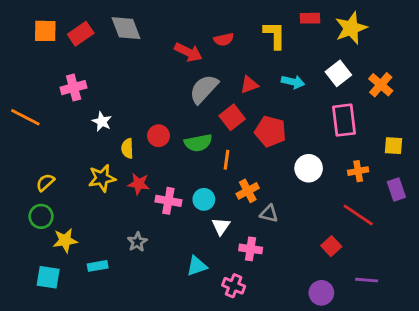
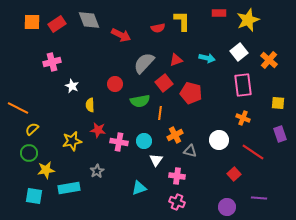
yellow L-shape: (275, 35) -> (182, 21), moved
red arrow: (188, 52) -> (121, 35), moved
orange line: (25, 117) -> (18, 108), moved
red circle: (159, 136) -> (115, 84), moved
white circle: (309, 168) -> (219, 140), moved
orange cross: (358, 171) -> (243, 118), moved, turned 32
yellow star: (102, 178) -> (72, 141), moved
cyan rectangle: (98, 266) -> (69, 188), size x1.5
pink cross: (234, 286) -> (177, 202), moved

